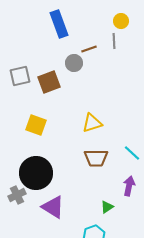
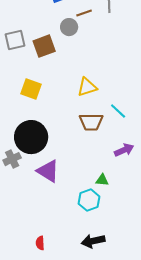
cyan line: (132, 153) -> (118, 111), moved
purple arrow: (129, 186) -> (124, 150), turned 54
green triangle: (107, 207) -> (102, 180), moved, turned 40

